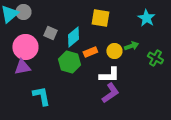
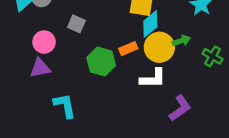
cyan diamond: (73, 37) -> (150, 24), moved
pink circle: (25, 47) -> (44, 42), size x0.7
yellow circle: (114, 51) -> (159, 47), size x1.5
purple L-shape: (110, 93) -> (180, 108), moved

